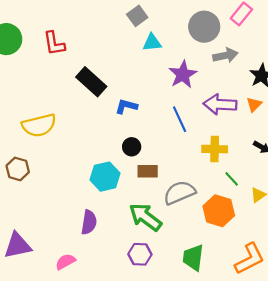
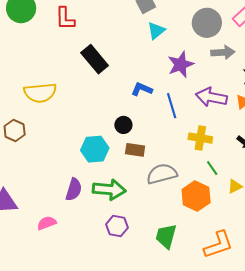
cyan triangle: (152, 43) -> (156, 31), turned -42
blue L-shape: (126, 106) -> (142, 89), moved
green arrow: (145, 217) -> (109, 190), moved, turned 140

